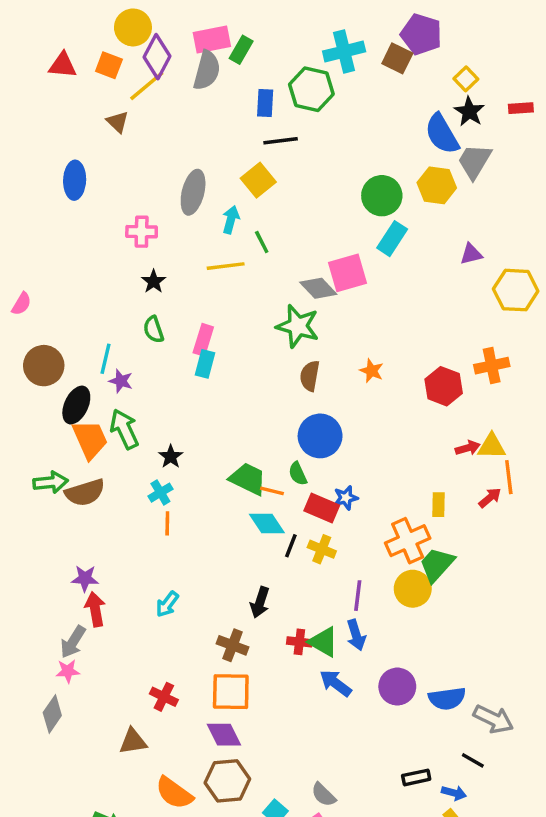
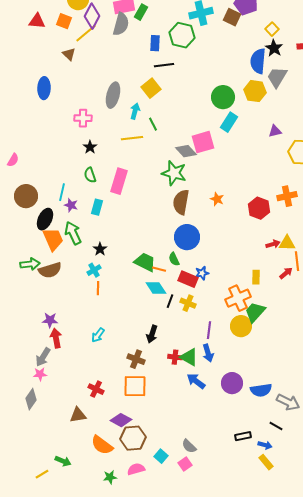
blue semicircle: (442, 134) -> (258, 61), turned 35
pink rectangle: (203, 340) -> (119, 181), size x1.4
cyan rectangle: (205, 364) -> (97, 207), moved
brown semicircle: (310, 376) -> (181, 202), size x1.4
purple diamond: (224, 735) -> (121, 420), moved, turned -35

